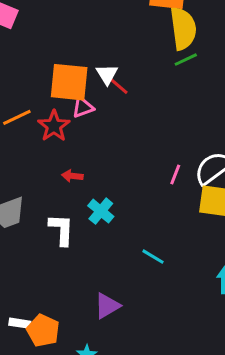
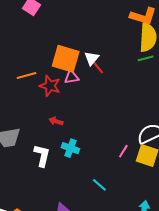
red star: (54, 126) -> (50, 86), turned -30
pink line: (175, 174) -> (123, 151), moved
cyan cross: (101, 211) -> (70, 148), turned -30

